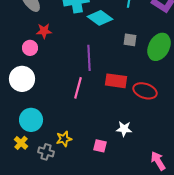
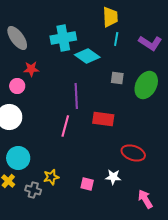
red ellipse: (145, 91) -> (133, 153), moved
white star: (124, 129) -> (113, 177), moved

